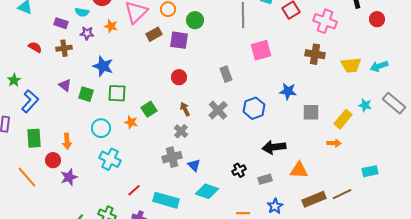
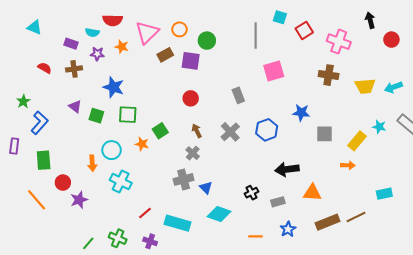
orange arrow: (67, 141) -> (92, 163), moved

